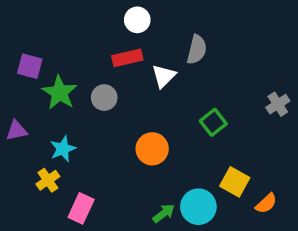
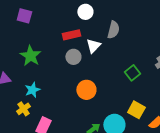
white circle: (137, 20) -> (85, 12), moved
purple square: (30, 66) -> (24, 16), moved
gray circle: (104, 98) -> (73, 57), moved
green square: (213, 122) -> (132, 73), moved

